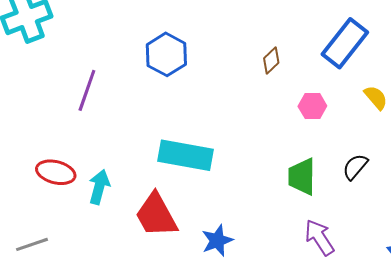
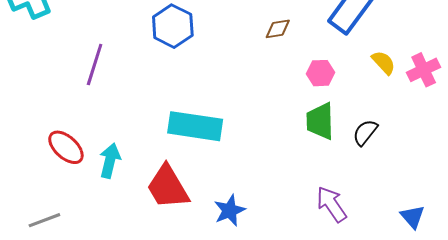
brown diamond: (271, 60) -> (278, 29), turned 36
red ellipse: (56, 172) -> (66, 147), turned 30
green trapezoid: (302, 177) -> (320, 121), moved

